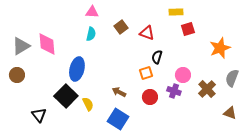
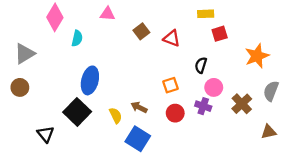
cyan semicircle: (91, 34) -> (77, 38), moved
pink diamond: (47, 44) -> (55, 17), moved, turned 35
black semicircle: (157, 57) -> (201, 65), moved
yellow semicircle: (88, 104) -> (116, 115), moved
brown triangle: (230, 113) -> (269, 132), turned -32

